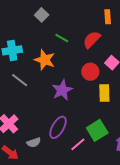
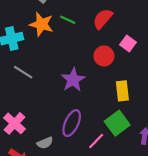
orange star: (45, 60) -> (41, 24), moved
yellow rectangle: (104, 93) -> (122, 91), moved

